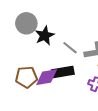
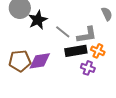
black rectangle: (63, 72) -> (76, 51), moved

